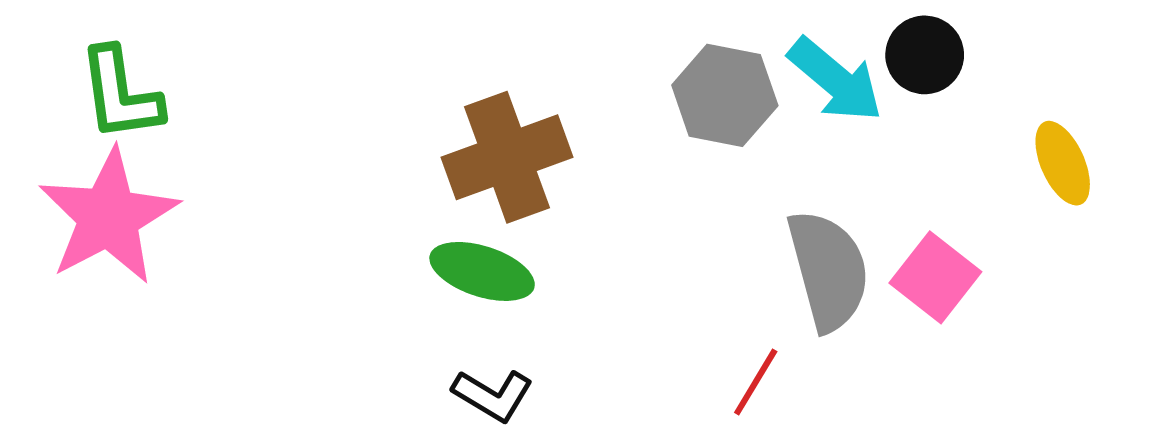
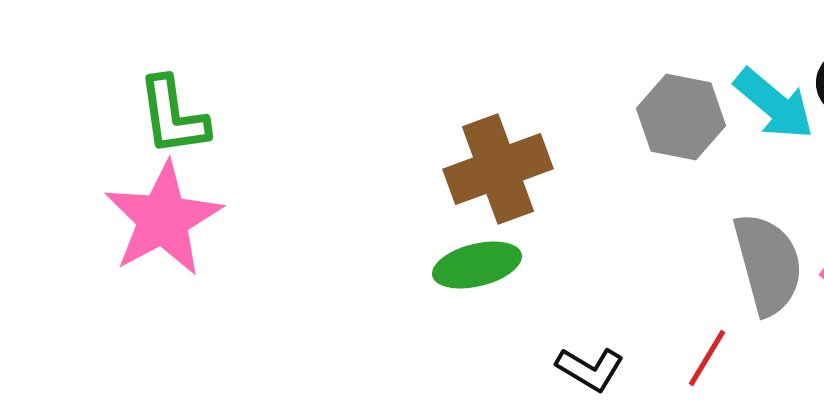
green ellipse: (482, 271) -> (477, 265), turned -32
black L-shape: (493, 395) -> (590, 369), moved

